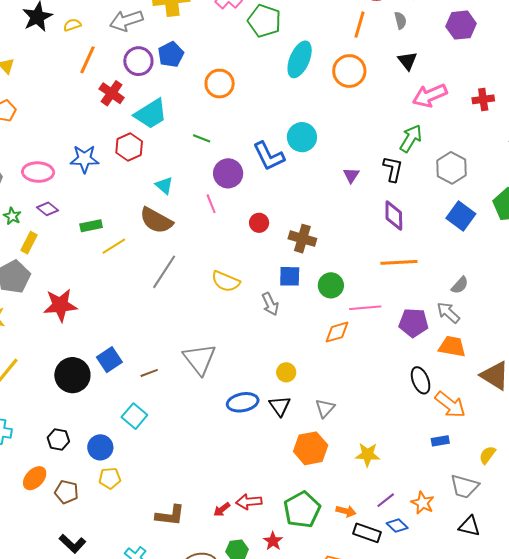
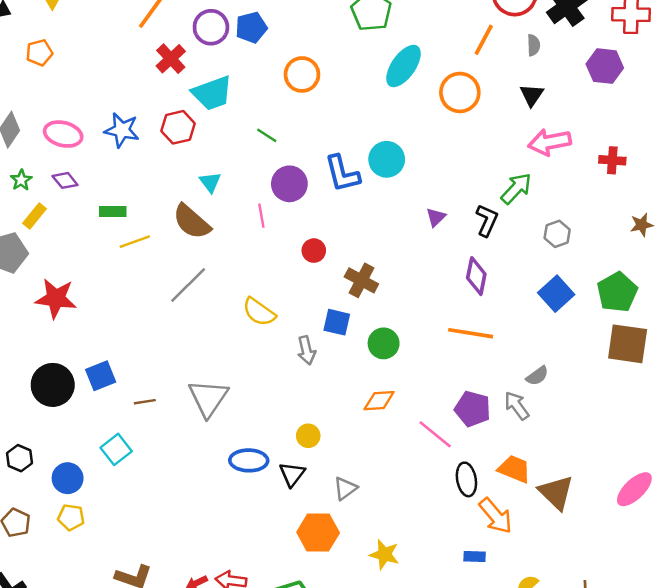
gray hexagon: (451, 168) -> (557, 234), size x0.7
pink line: (365, 308) -> (435, 434), moved, turned 32
orange trapezoid: (452, 346) -> (514, 469), moved

